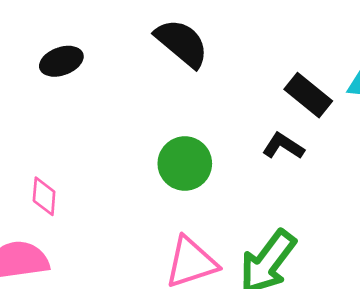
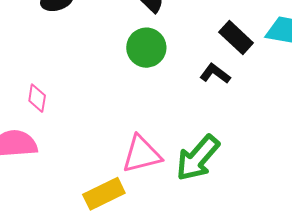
green circle: (185, 164) -> (146, 48), moved

